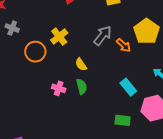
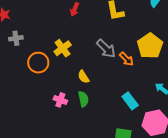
gray cross: (12, 28) -> (16, 38), turned -32
gray arrow: (103, 36) -> (106, 49), turned 95

